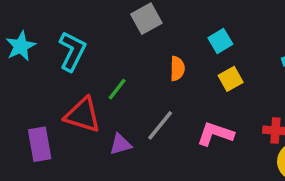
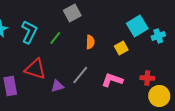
cyan square: (220, 41) -> (137, 26), moved, size x1.5
green line: (117, 89) -> (55, 38), moved

